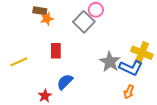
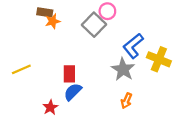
red rectangle: (56, 51) -> (69, 74), moved
blue L-shape: (131, 68) -> (133, 46), moved, turned 115
orange arrow: (129, 92) -> (126, 101), moved

